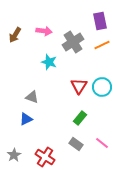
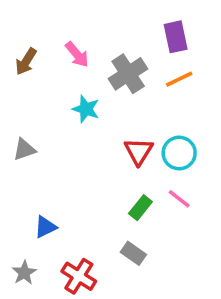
pink arrow: (44, 31) -> (77, 54), turned 42
gray triangle: (32, 97) -> (24, 150), moved, turned -40
blue triangle: (26, 119) -> (45, 227), moved
pink line: (102, 143) -> (179, 199), moved

